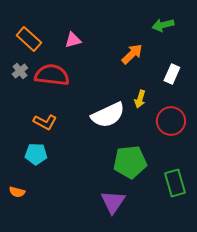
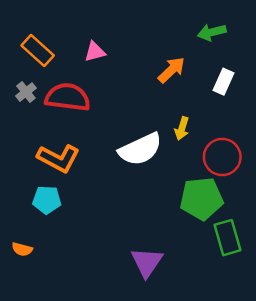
white rectangle: (172, 74) -> (223, 82), moved
orange L-shape: (45, 122) -> (58, 158), size x1.4
green pentagon: (130, 162) -> (201, 199), moved

